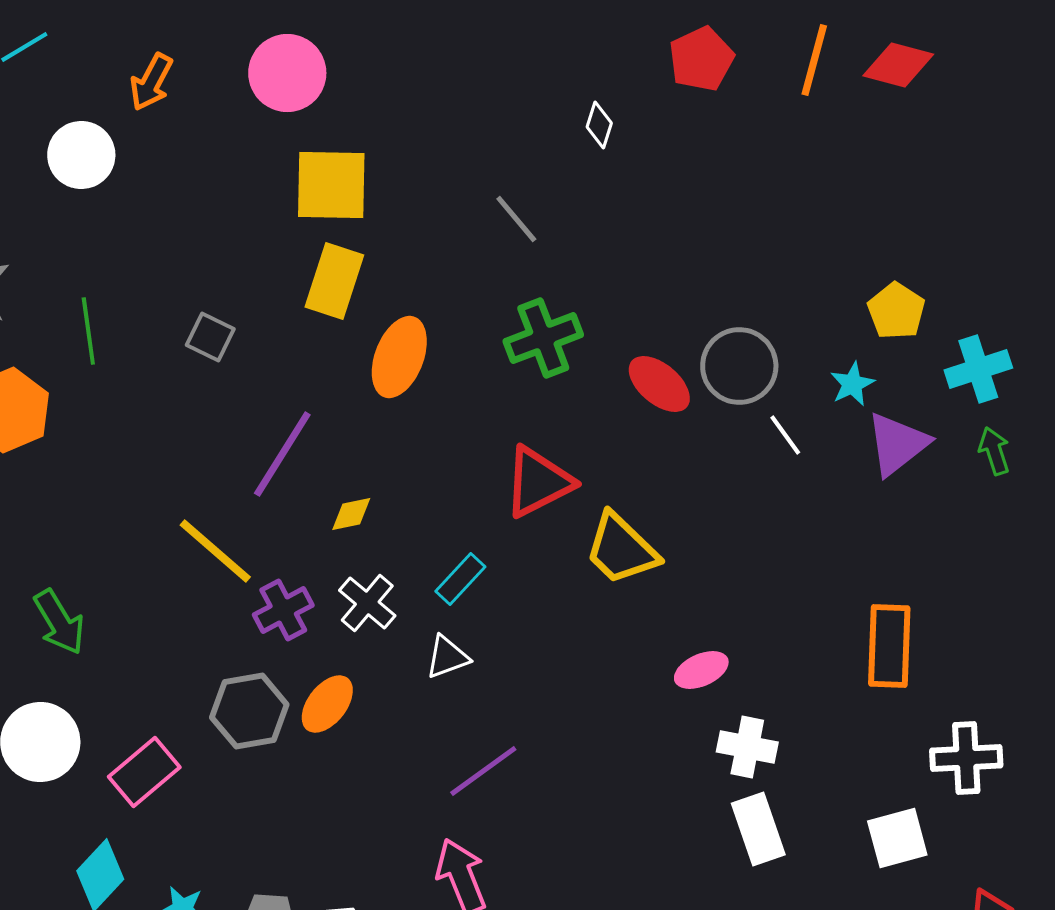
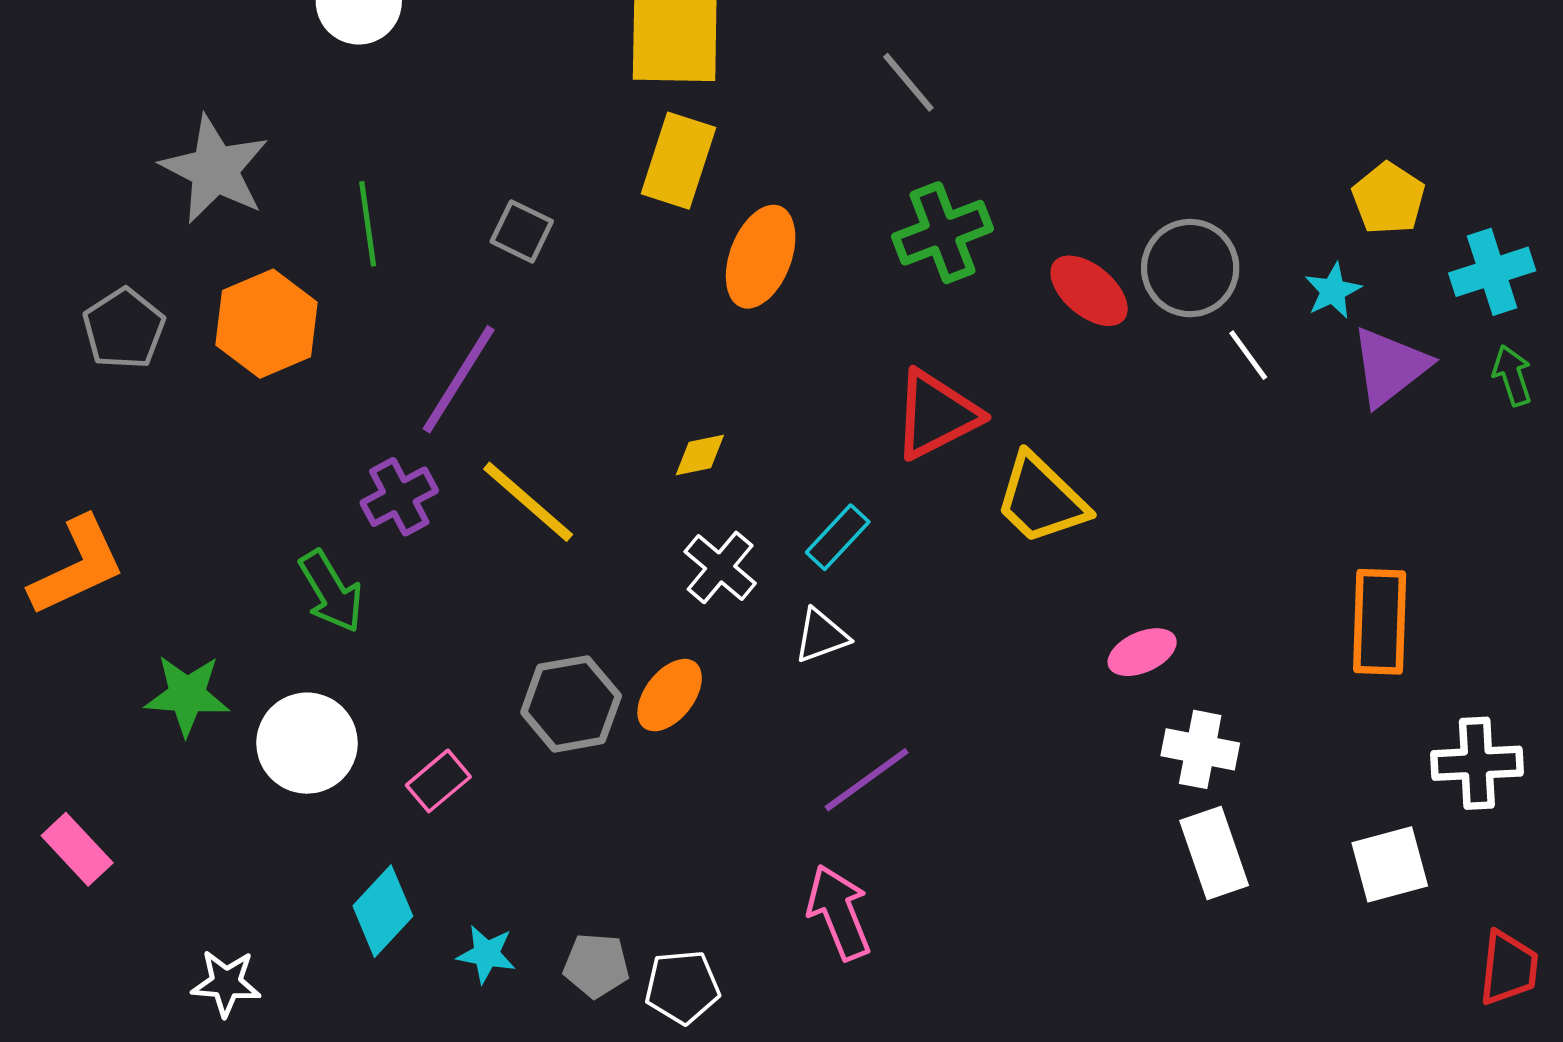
purple line: (282, 454) -> (459, 379), moved
purple cross: (283, 610) -> (399, 497), moved
pink rectangle: (144, 772) -> (438, 781), size x0.7

